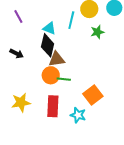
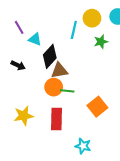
cyan triangle: (49, 28) -> (35, 39), moved
black diamond: (48, 45) -> (50, 56), turned 30
cyan star: (78, 115) -> (83, 146), moved

